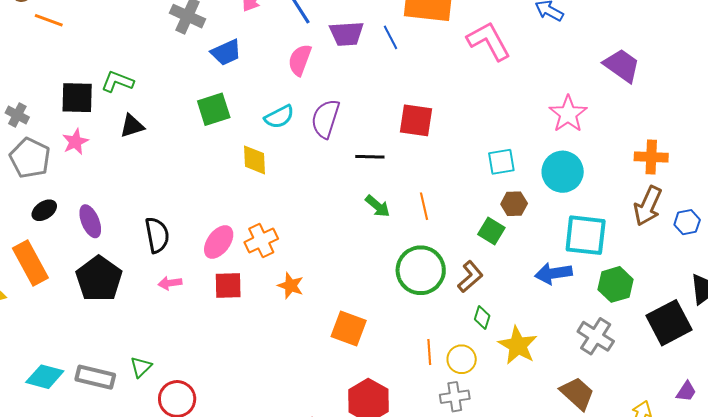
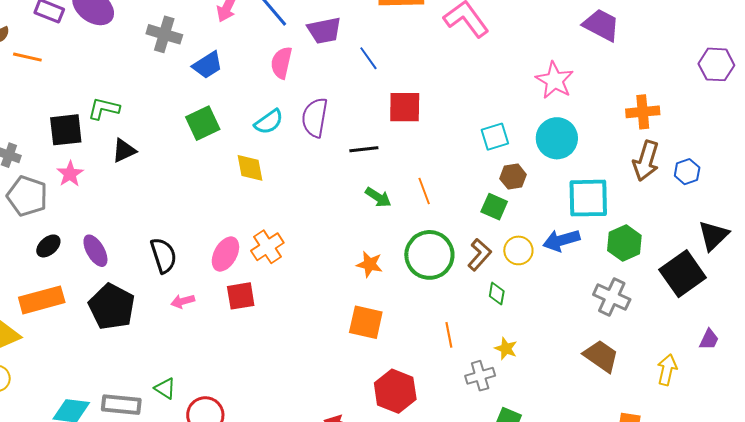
blue line: (390, 37) -> (368, 58), moved
orange rectangle: (30, 263) -> (42, 300), turned -69
orange star: (291, 286) -> (370, 264), moved
yellow star: (518, 345) -> (506, 349), moved, size x0.6
yellow circle: (462, 359) -> (518, 250), moved
green triangle: (141, 367) -> (165, 388), turned -35

